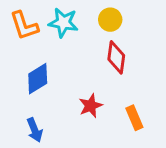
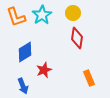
cyan star: (63, 23) -> (42, 15), turned 30
red star: (91, 106) -> (44, 70), moved

